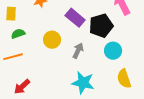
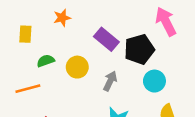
green semicircle: (18, 34) -> (46, 61), moved

